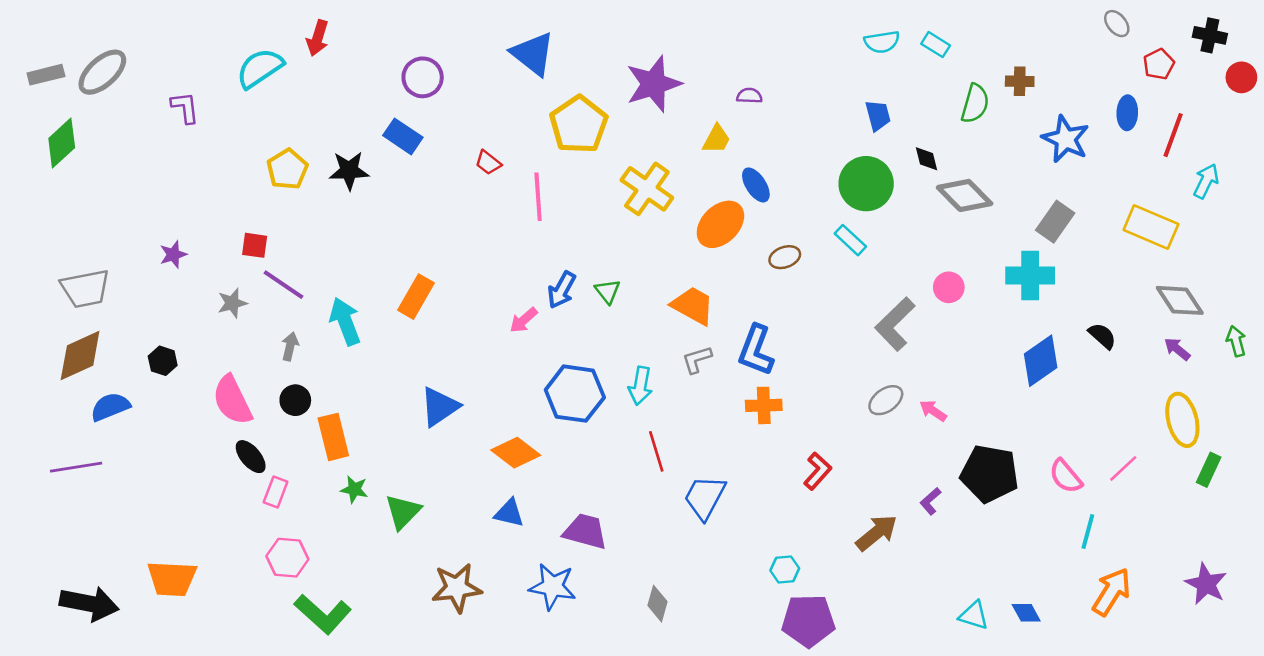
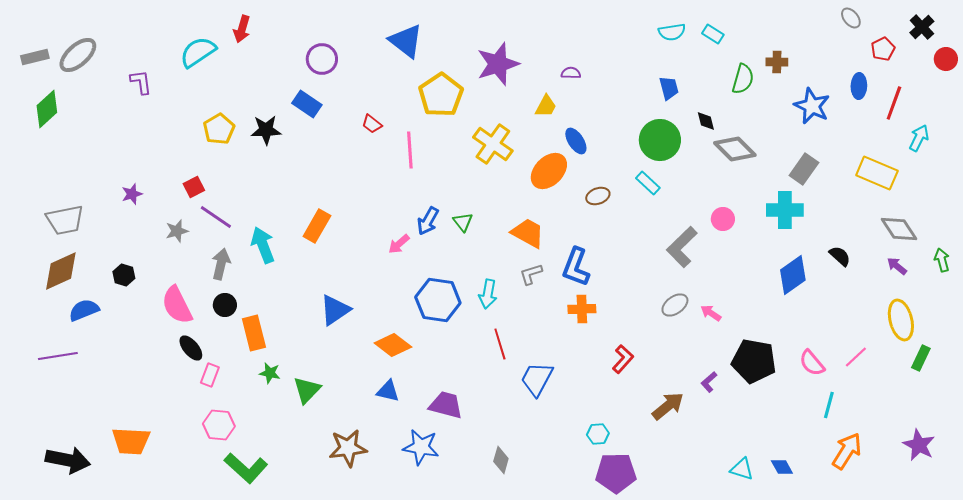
black cross: (1210, 35) -> (922, 27), turned 35
red square: (255, 245) -> (194, 187), turned -35
gray arrow: (290, 346) -> (221, 264), size x1.4

